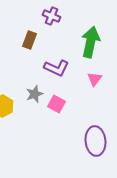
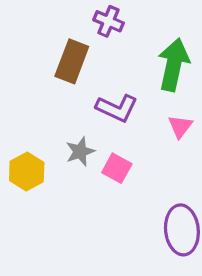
brown rectangle: (30, 40) -> (72, 61), size x1.4

